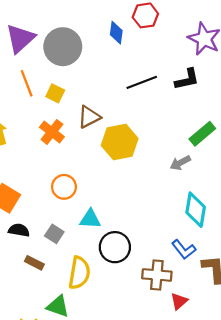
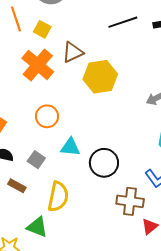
orange cross: (52, 132) -> (38, 65), size x1.4
black circle: (115, 247) -> (104, 163), moved

